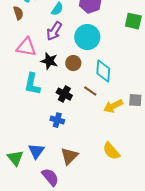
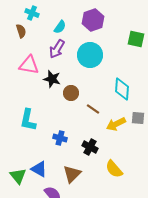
brown circle: (73, 63) -> (71, 93), moved
cyan diamond: (103, 71) -> (122, 89), moved
cyan L-shape: (32, 84) -> (28, 120), moved
black cross: (64, 94) -> (90, 147), moved
blue triangle: (36, 151) -> (39, 169), turned -36

